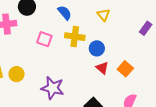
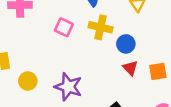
orange square: (125, 69) -> (158, 71), turned 35
yellow circle: (17, 74) -> (28, 81), moved

